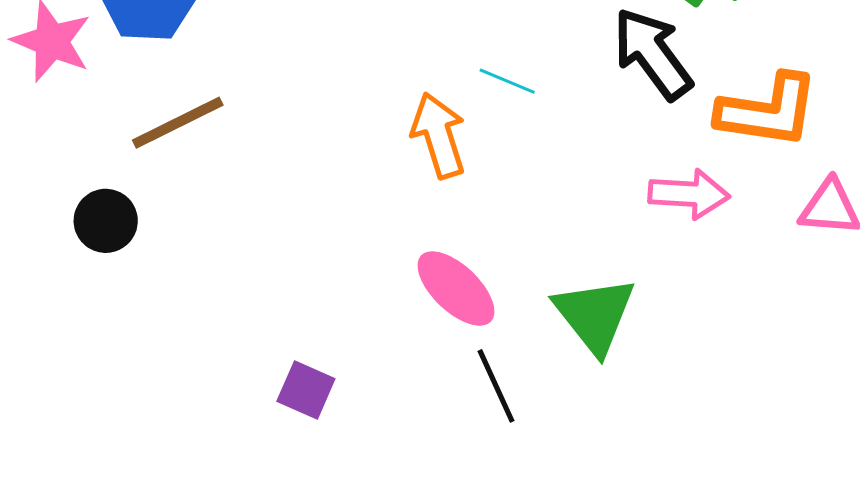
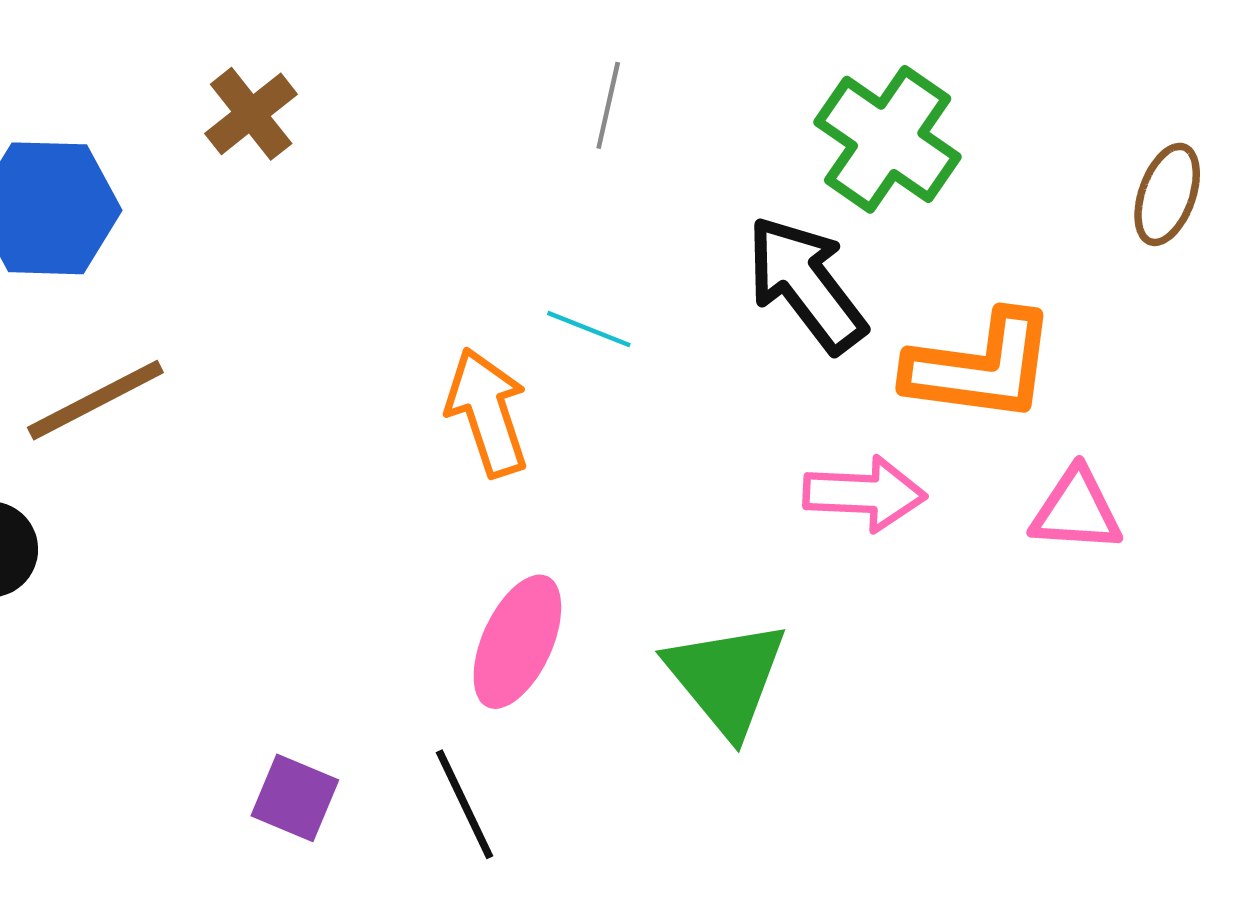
pink ellipse: (456, 289) -> (517, 642), turned 72
black line: (496, 386) -> (465, 804), moved

